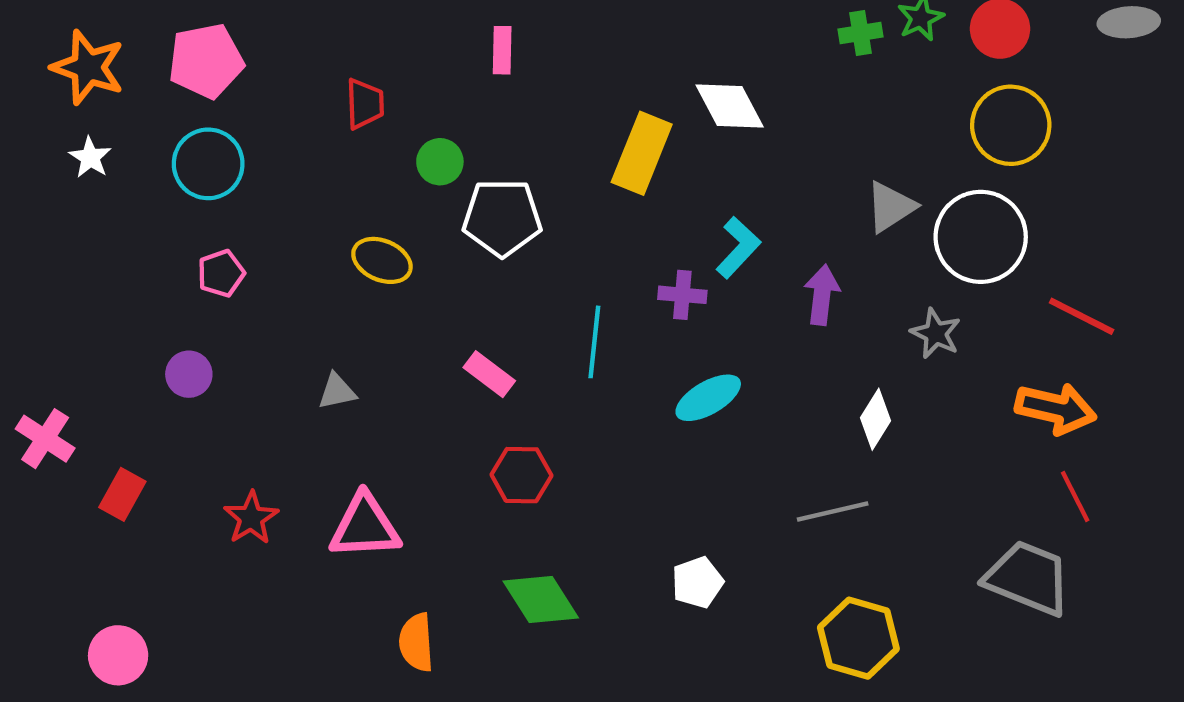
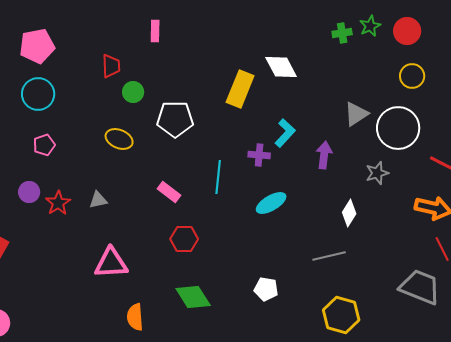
pink rectangle: (502, 50) -> (155, 31), moved
yellow circle: (1011, 125) -> (412, 76), size x0.7
green circle: (440, 162) -> (133, 92), moved
gray star: (936, 333) -> (377, 173), turned 30
red star: (251, 518) -> (58, 203), moved
white pentagon: (697, 582) -> (266, 289), turned 30

